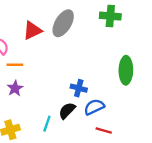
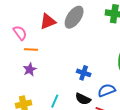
blue semicircle: (94, 107) -> (107, 90), moved
black semicircle: (67, 111) -> (83, 99), moved, turned -112

